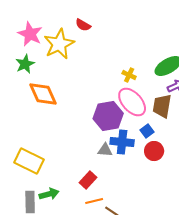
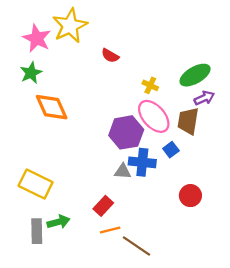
red semicircle: (83, 25) -> (110, 56), moved
yellow star: (59, 44) -> (70, 26), moved
red circle: (154, 151) -> (190, 196), moved

